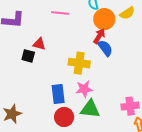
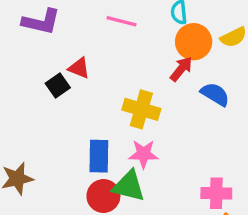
blue semicircle: (105, 48) -> (215, 94), moved, turned -30
black square: (28, 56) -> (58, 85), turned 32
green triangle: (90, 109) -> (129, 186), moved

